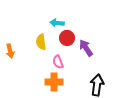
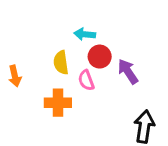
pink semicircle: (58, 62) -> (86, 80), moved
orange cross: (54, 82) -> (58, 103), moved

